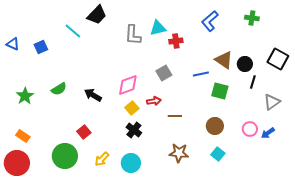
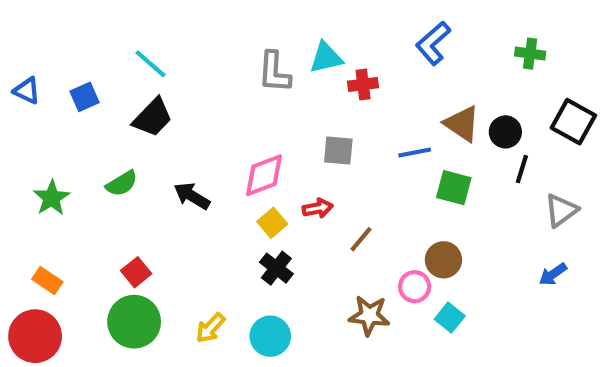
black trapezoid: (97, 15) -> (153, 117), moved
green cross: (252, 18) -> (530, 54), moved
gray square: (164, 73) -> (338, 150), turned 35
brown line: (175, 116) -> (361, 239), turned -48
pink circle: (250, 129) -> (415, 287), moved
red square: (84, 132) -> (136, 272), moved

